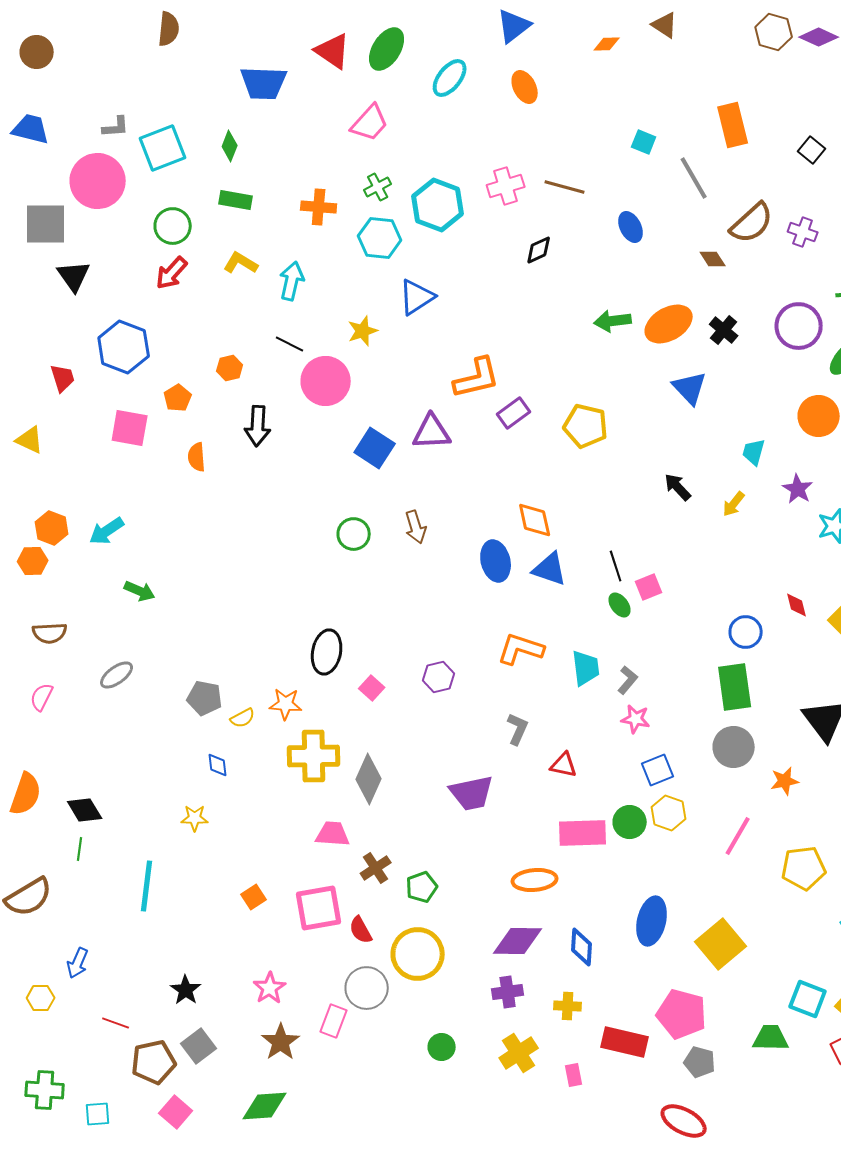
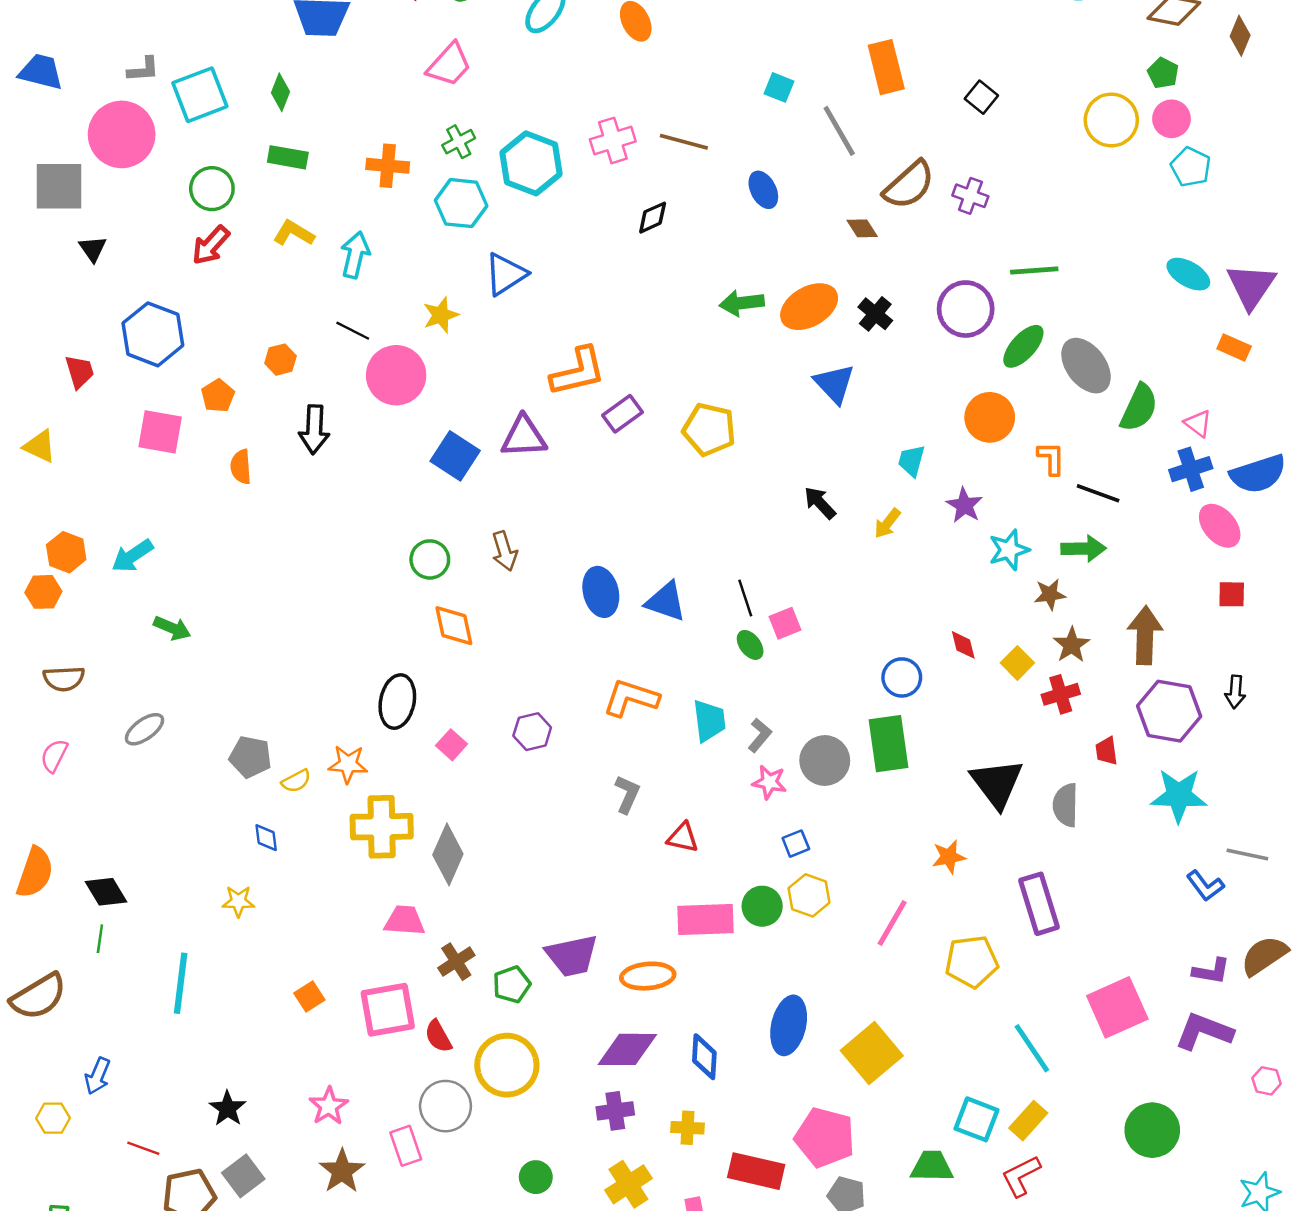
black triangle: (74, 276) -> (93, 249), size x0.7
orange diamond: (535, 520) -> (454, 626), moved
gray circle: (734, 747) -> (825, 761), moved
blue square: (658, 770) -> (796, 844), size x0.7
purple trapezoid: (472, 793) -> (572, 956), moved
pink rectangle: (334, 1021) -> (406, 1146), turned -40

